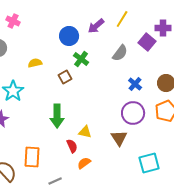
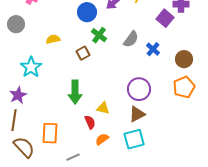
gray semicircle: (120, 53) -> (131, 39), moved
blue cross: (135, 84) -> (153, 49), moved
purple circle: (133, 113) -> (139, 89), moved
brown triangle: (119, 138) -> (137, 114), turned 36
cyan square: (149, 163) -> (134, 139), moved

